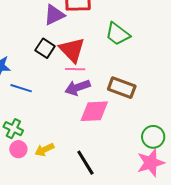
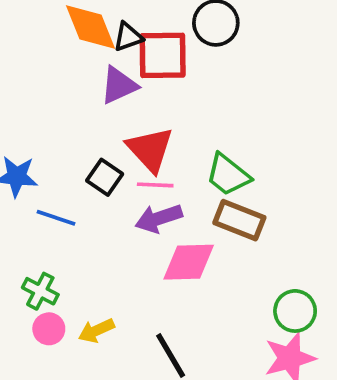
green trapezoid: (118, 34) -> (228, 175), moved
black square: (45, 48) -> (105, 177), moved

